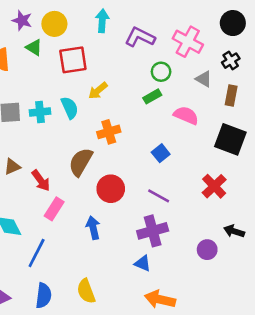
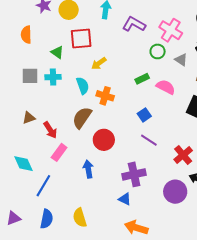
green triangle: (34, 47) -> (57, 52), moved
green circle: (161, 72) -> (158, 51), moved
green rectangle: (152, 96) -> (142, 79), moved
cyan semicircle: (70, 108) -> (83, 86), moved
orange cross: (109, 132) -> (105, 96), turned 30
red cross: (214, 186) -> (183, 155), moved
purple line: (159, 196) -> (149, 140), moved
purple circle: (207, 250) -> (175, 192), size x1.5

